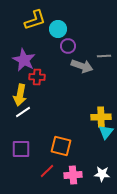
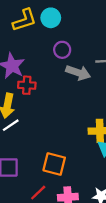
cyan circle: (58, 29) -> (51, 18), moved

